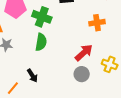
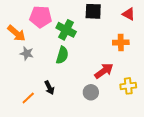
yellow cross: (110, 64) -> (128, 86), turned -35
gray circle: (82, 74) -> (91, 92), moved

